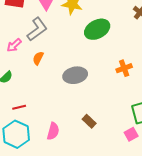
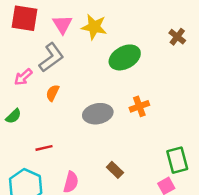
orange cross: (124, 68) -> (139, 106), moved
red line: (19, 107) -> (44, 148), moved

